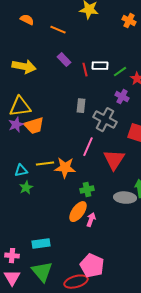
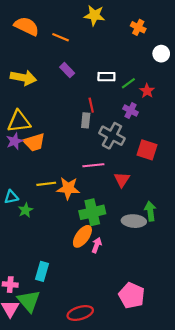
orange semicircle: (27, 20) -> (27, 26), size x1.6
red line: (85, 70) -> (91, 105), moved
pink line: (88, 147) -> (93, 165), turned 60
red triangle: (114, 160) -> (122, 179), size x0.7
cyan triangle: (21, 171) -> (11, 197), moved
green cross: (87, 190) -> (92, 212), size x1.6
cyan rectangle: (41, 244) -> (42, 271), turned -66
pink pentagon: (92, 266) -> (132, 295), moved
green triangle: (42, 272) -> (29, 301), moved

